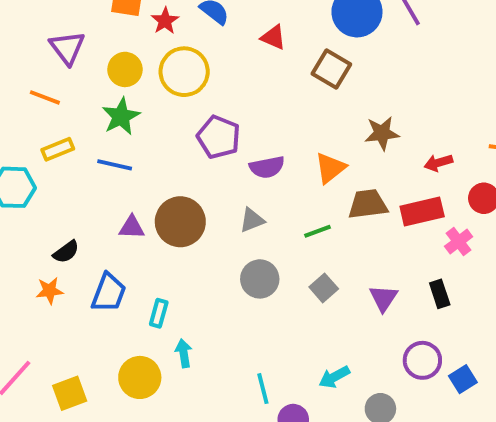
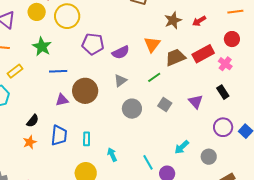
yellow circle: (125, 69) -> (37, 12), moved
red arrow: (438, 163) -> (199, 21), moved
blue line: (115, 165) -> (58, 71), moved
cyan arrow: (184, 353) -> (112, 155), moved

